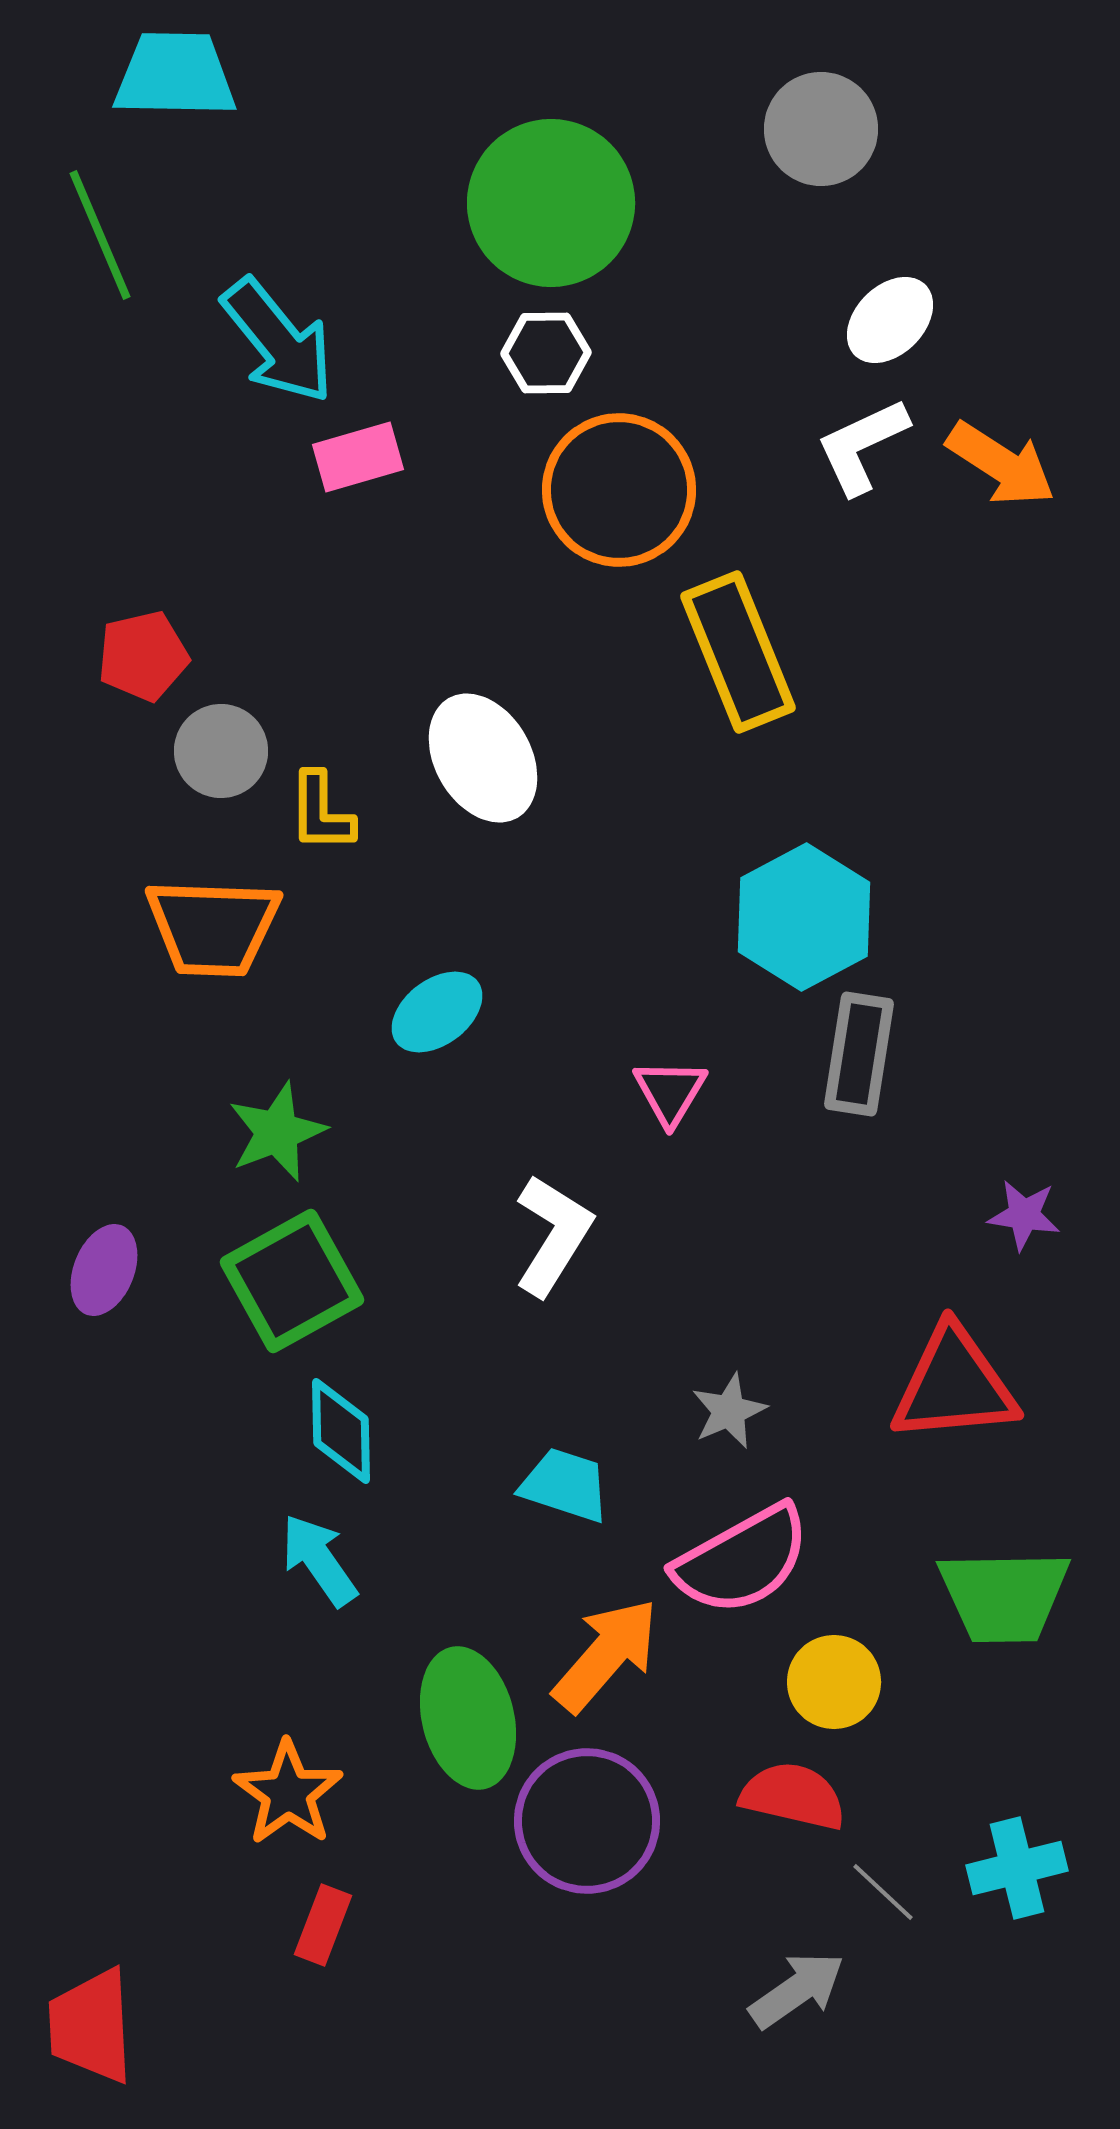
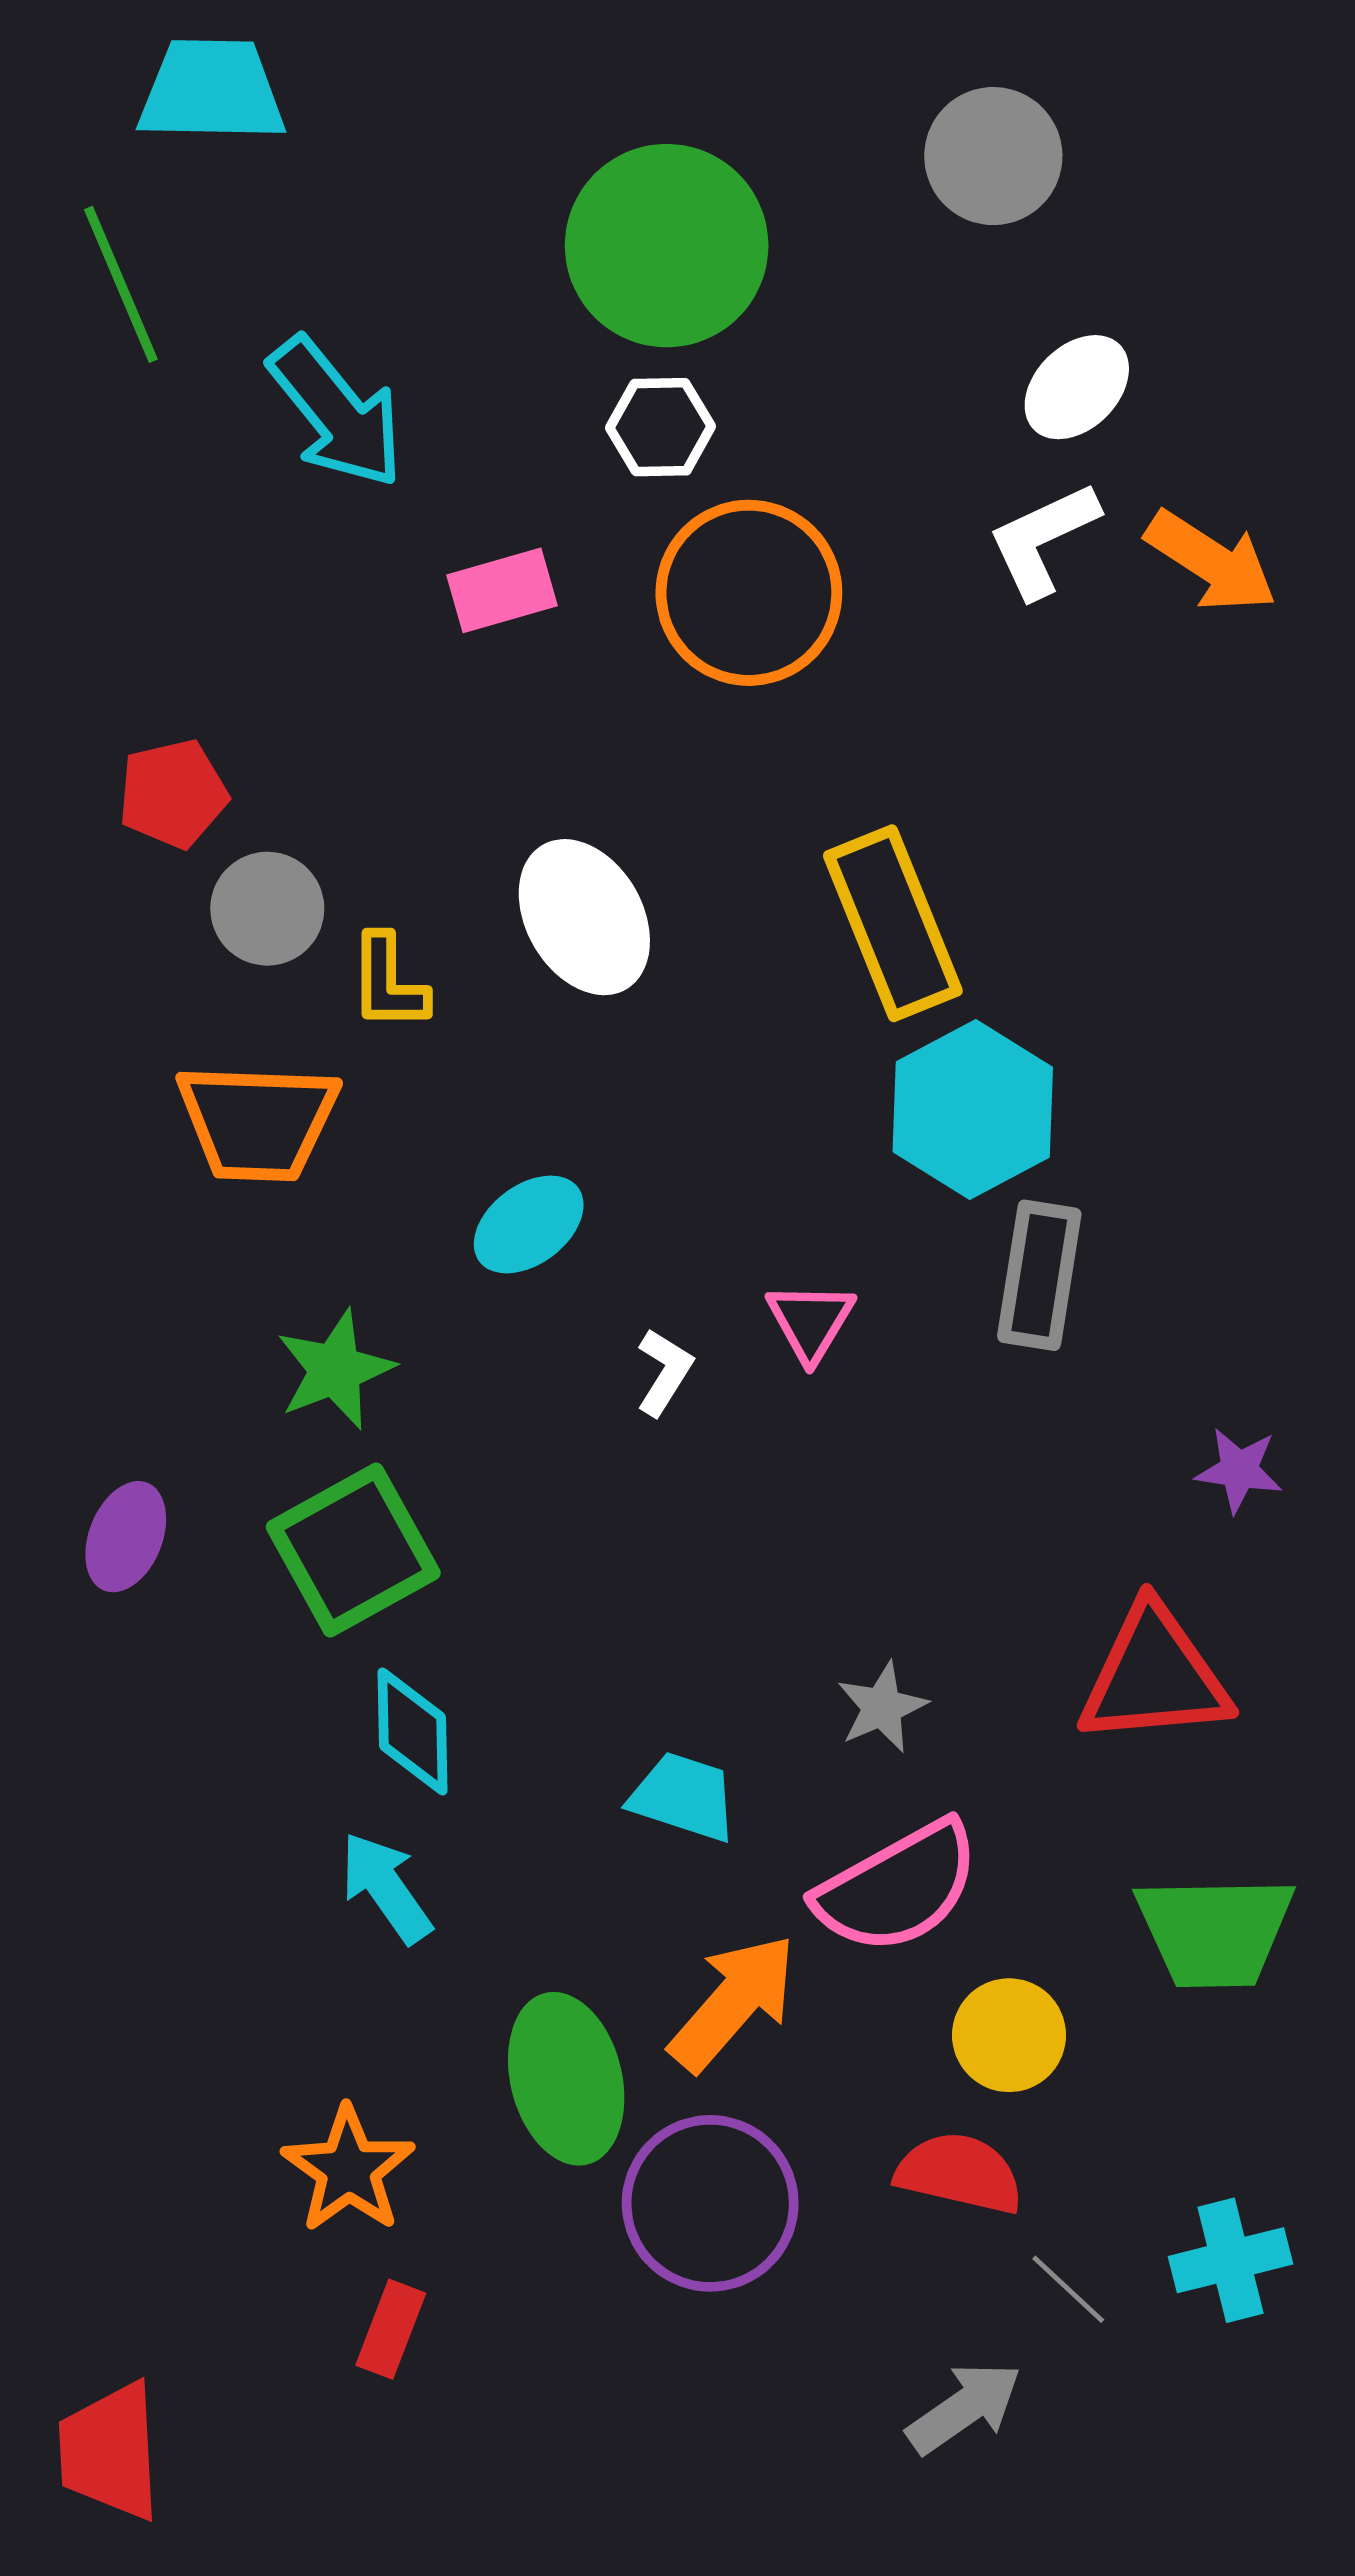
pink rectangle: (358, 457) -> (502, 590), moved
yellow rectangle: (738, 652) -> (893, 923), moved
white L-shape: (553, 1235) -> (664, 1372), moved, size x0.6

